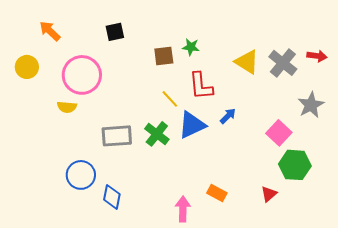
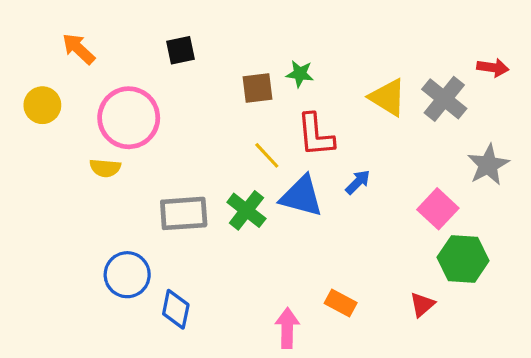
red arrow: (317, 56) -> (493, 68), moved
blue triangle: (192, 125) -> (301, 196), turned 40

